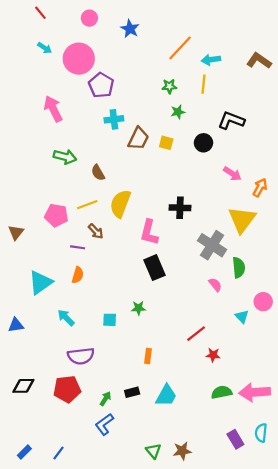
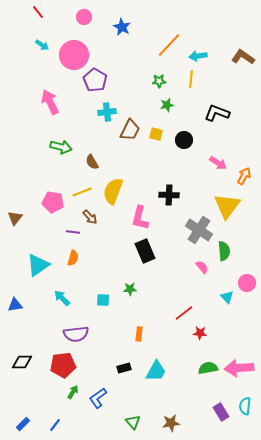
black circle: (203, 143) -> (184, 140), moved
green arrow: (105, 399) -> (73, 392), moved
green triangle: (153, 451) -> (133, 422), moved

